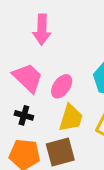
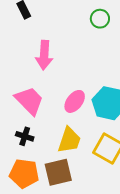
pink ellipse: (62, 86) -> (75, 101), moved

